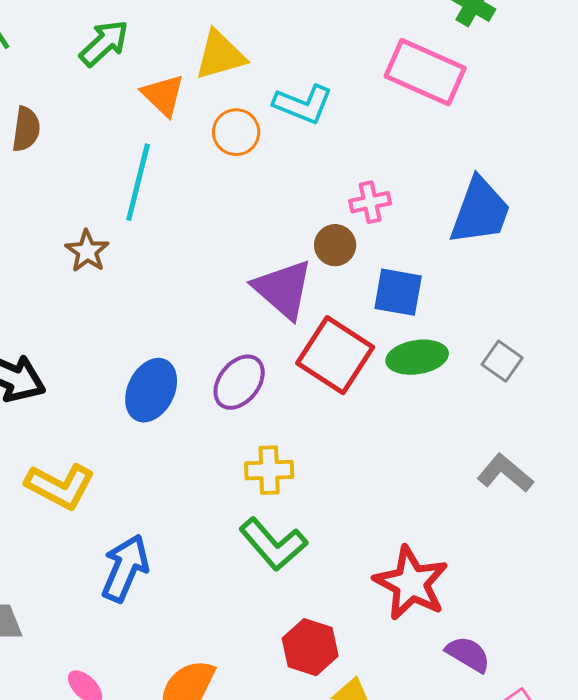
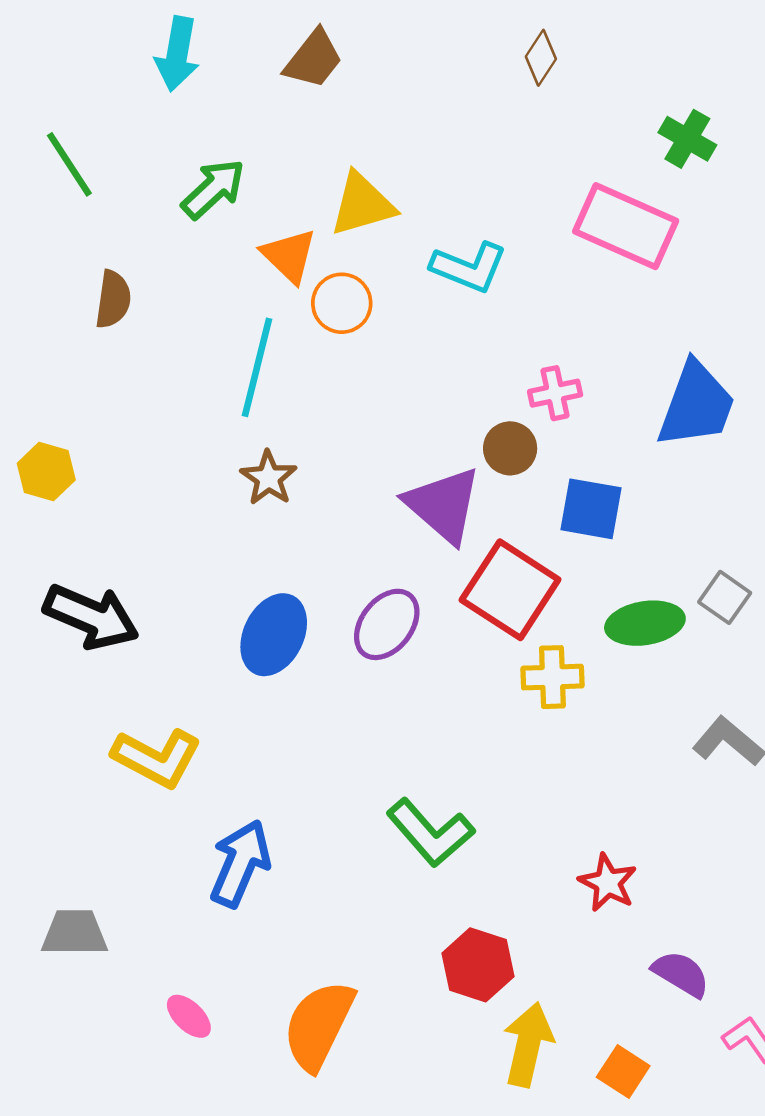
orange circle: (236, 132) -> (342, 303), moved
brown star: (87, 251) -> (269, 478), moved
green ellipse: (417, 357) -> (645, 623), moved
yellow cross: (269, 470) -> (552, 677), moved
red star: (411, 583) -> (608, 883), size x0.6

